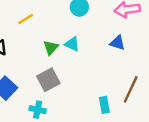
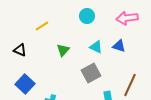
cyan triangle: (72, 44) -> (96, 47), moved
gray square: (48, 80) -> (91, 73), moved

